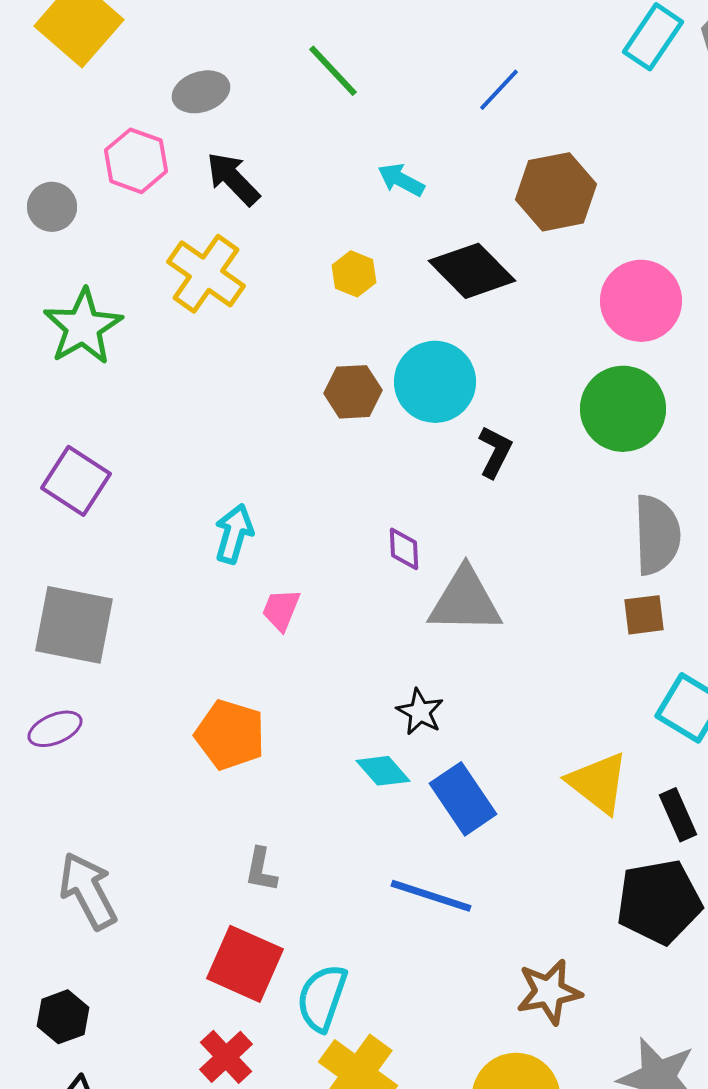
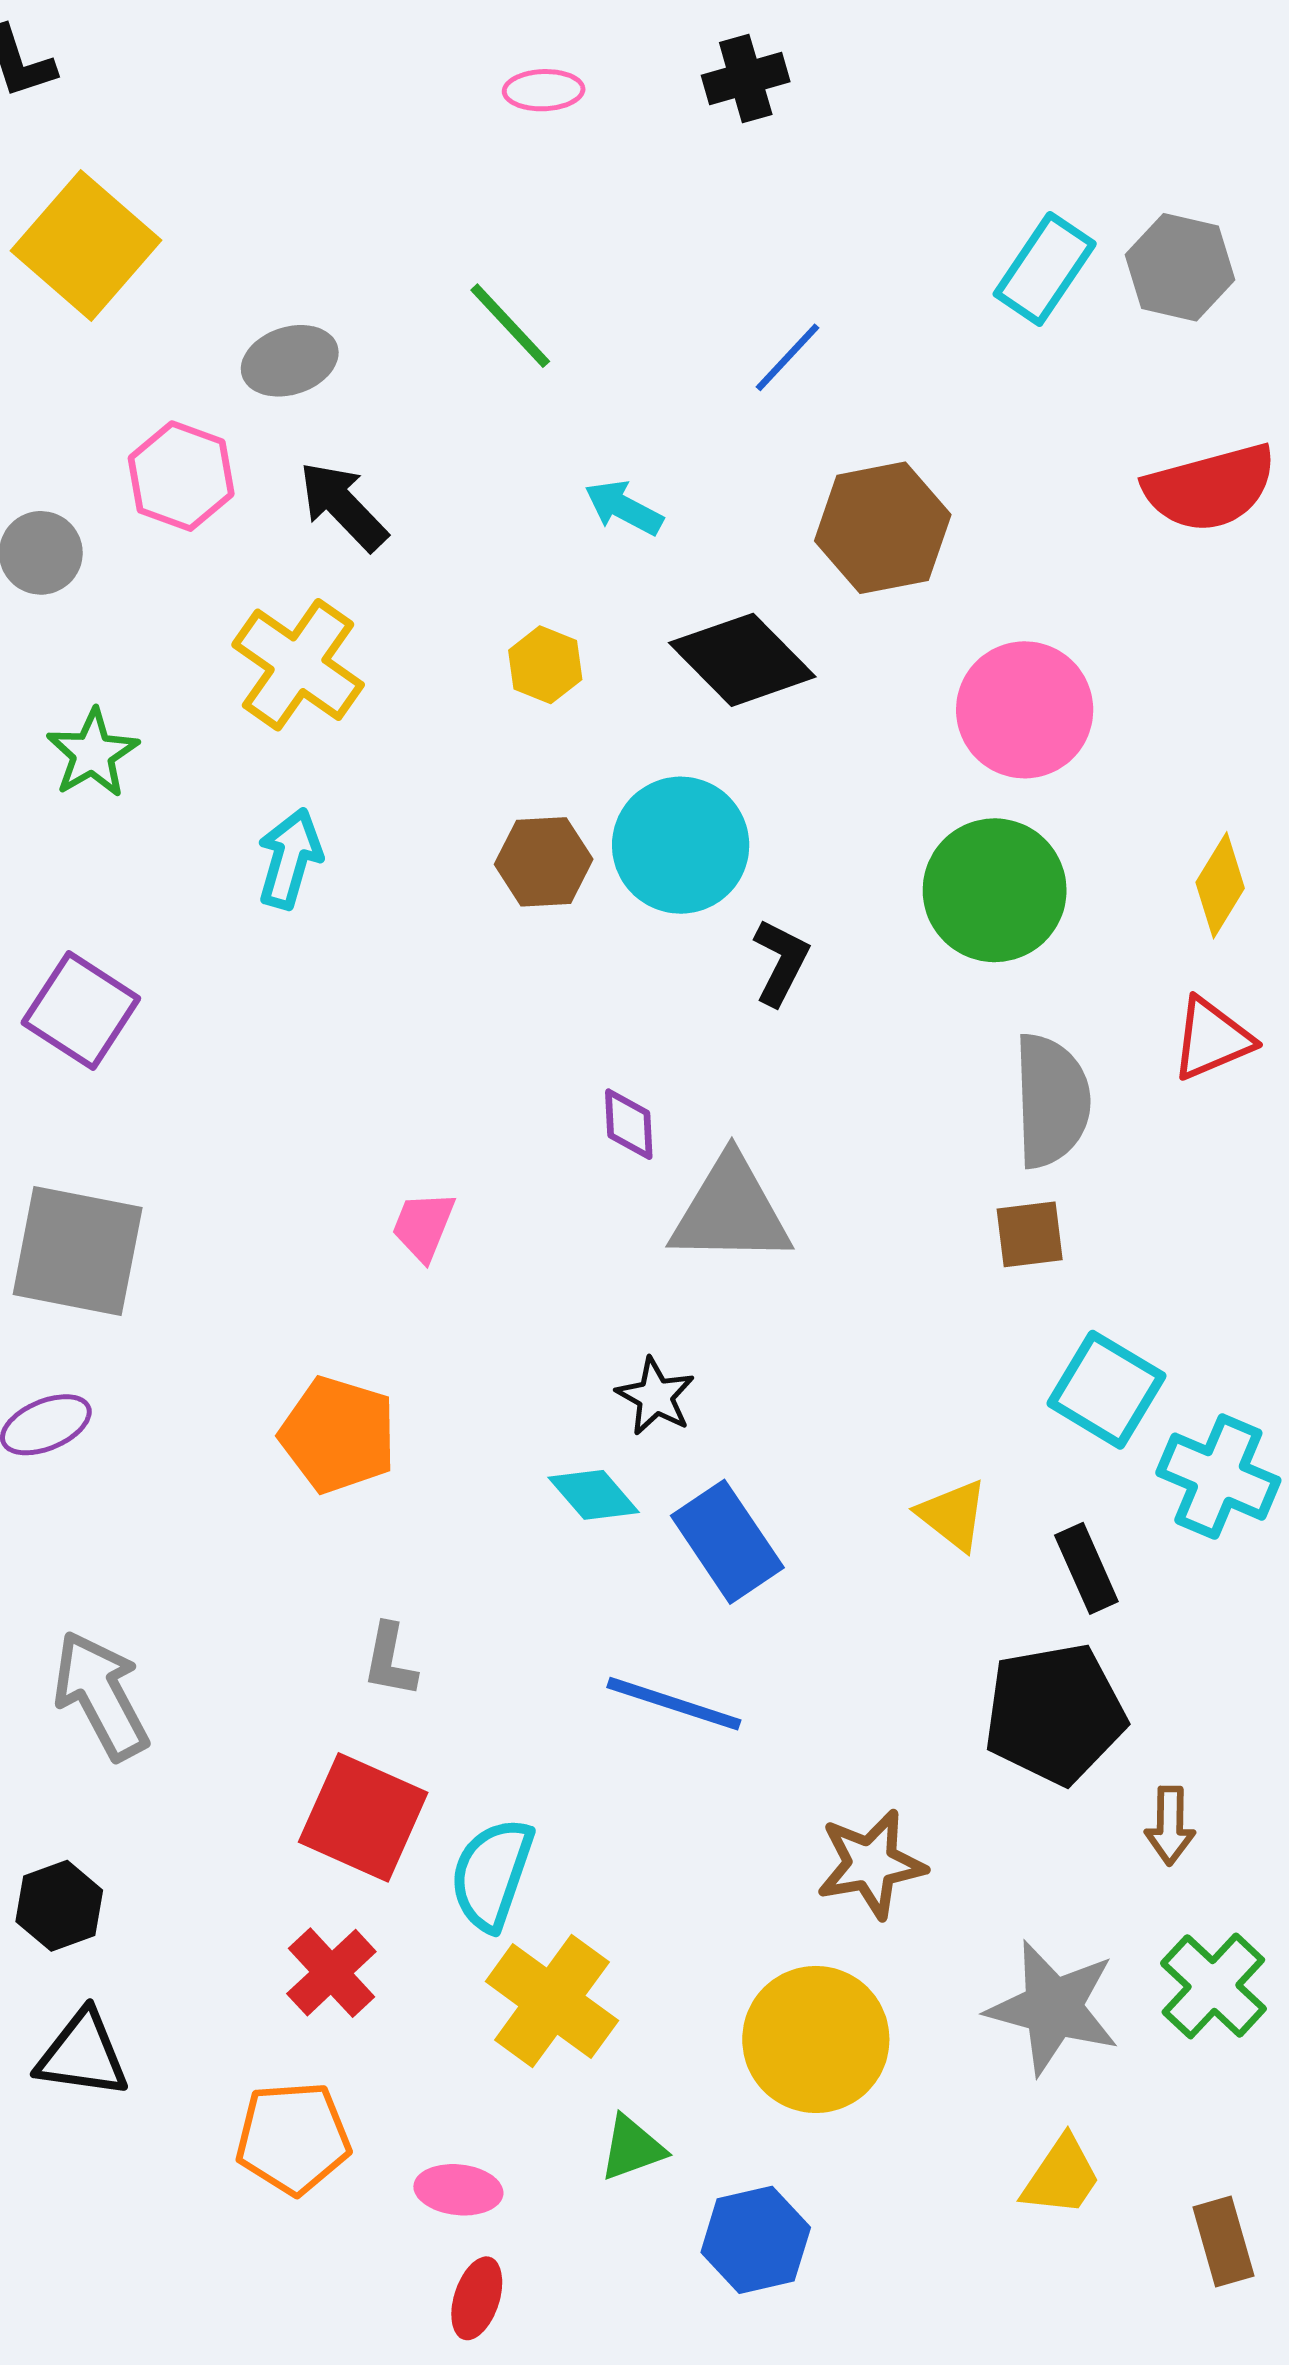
green star: (83, 327) -> (93, 753), size x0.7
cyan arrow: (234, 534) -> (290, 859), moved
yellow triangle: (598, 783) -> (953, 1515), size x0.7

